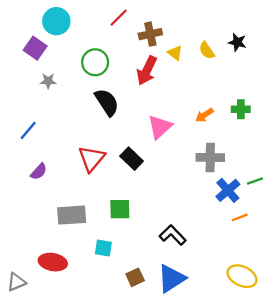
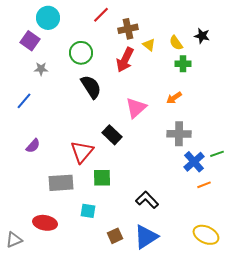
green cross: (241, 109) -> (183, 64), moved
blue line: (28, 130) -> (24, 101), moved
red triangle: (92, 159) -> (82, 152), moved

